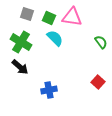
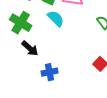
black arrow: (20, 67) -> (30, 48), moved

